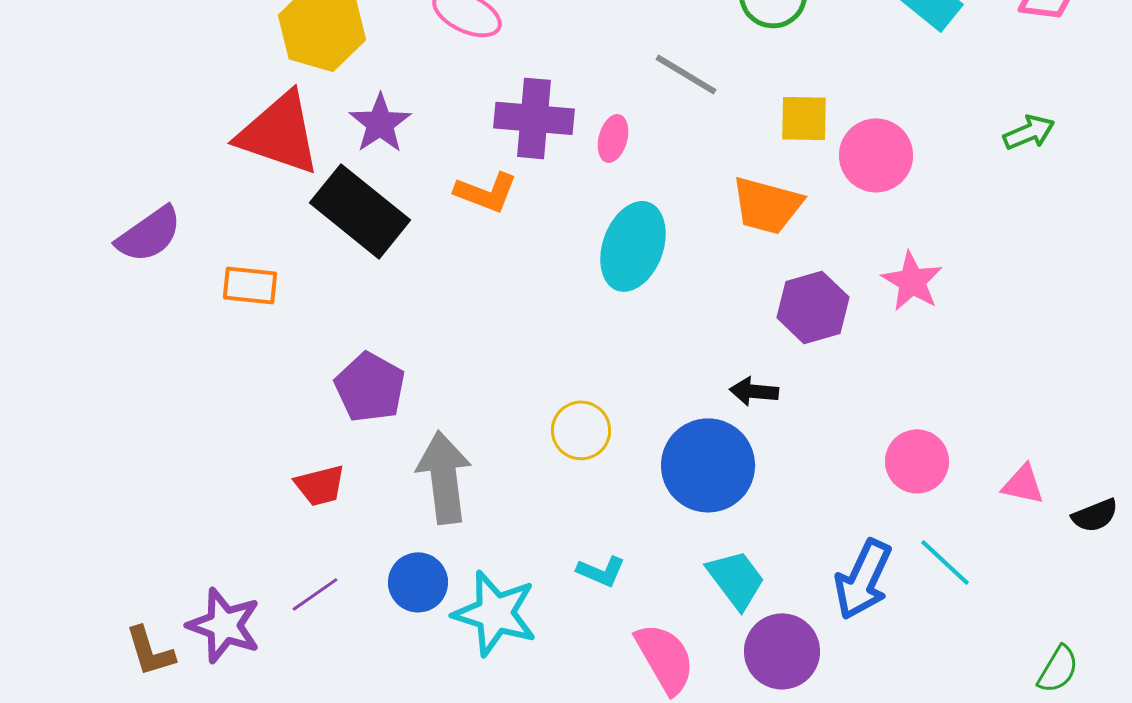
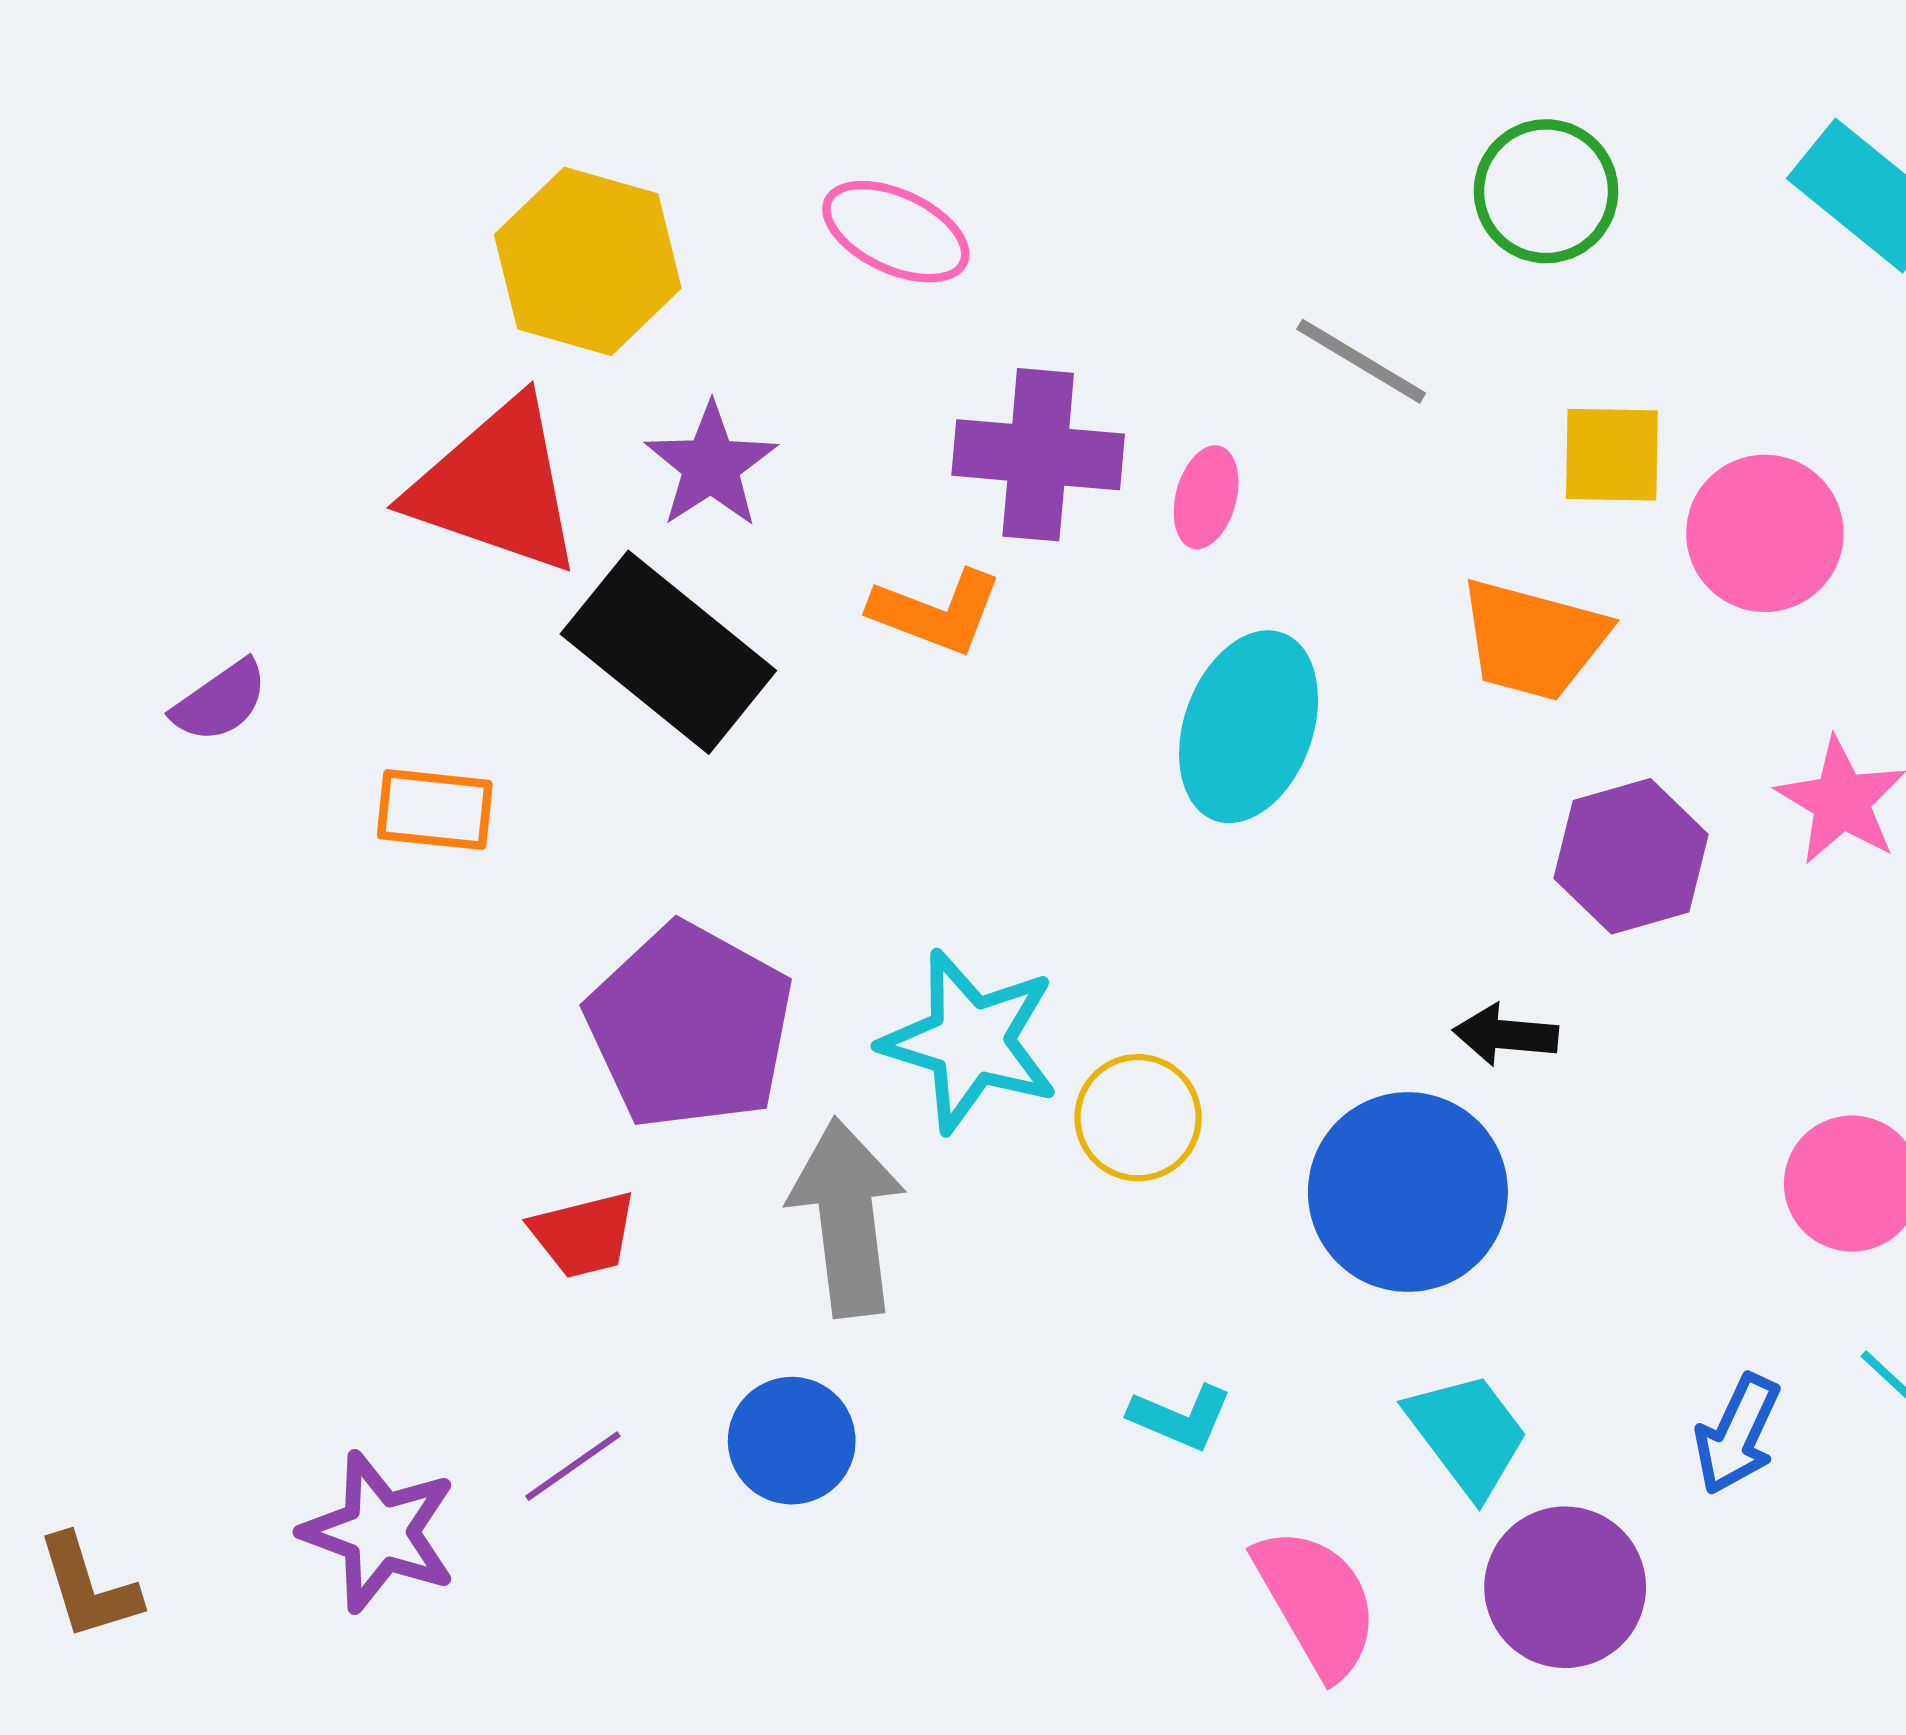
purple semicircle: (149, 234) -> (220, 701), size x0.7
purple pentagon: (370, 387) -> (690, 1026), size x1.4
blue arrow: (863, 579) -> (1737, 1434), size x0.7
cyan star: (495, 613) -> (970, 1041), moved
brown L-shape: (150, 651) -> (88, 1587), moved

